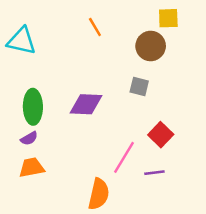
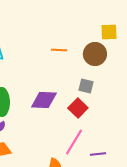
orange line: (95, 27) -> (59, 50), moved, turned -56
red square: (161, 135) -> (78, 108), moved

